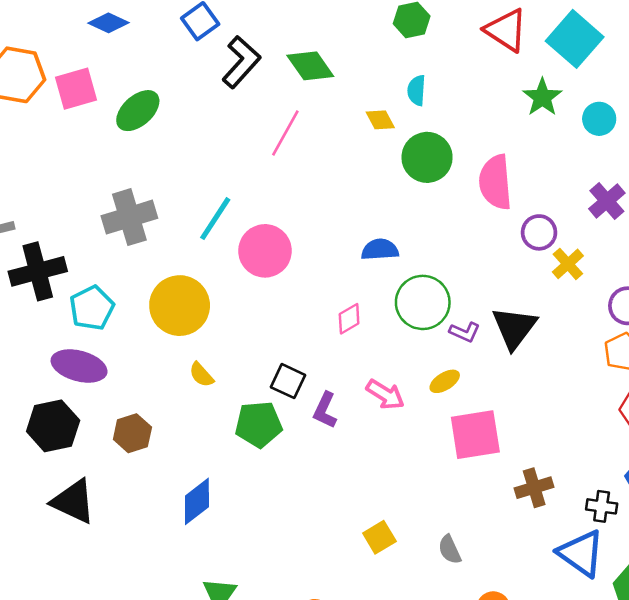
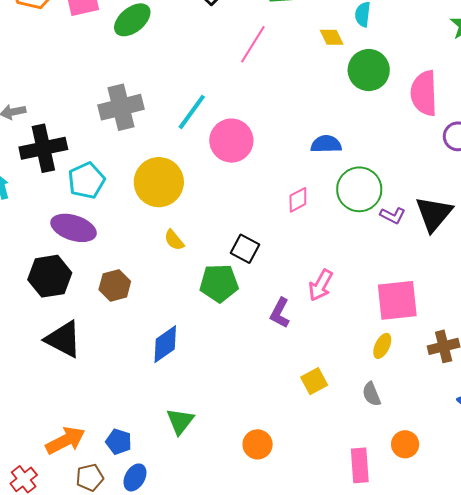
yellow ellipse: (445, 381) -> (382, 346), moved, turned -35
pink arrow: (385, 394) -> (321, 285), moved, turned 84
purple L-shape: (325, 410) -> (280, 313), moved

